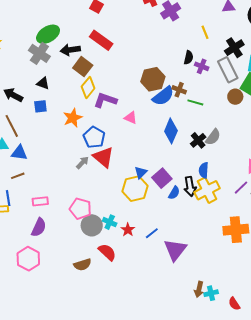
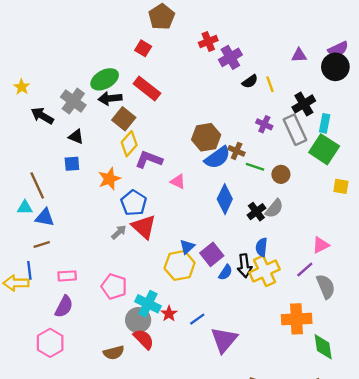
green ellipse: (48, 34) -> (105, 79), moved
black semicircle: (189, 58) -> (250, 81), moved, turned 40
black arrow: (13, 95) -> (42, 116), moved
brown circle: (235, 97) -> (281, 174), moved
cyan cross: (110, 222) -> (148, 304), size x1.5
gray circle: (92, 225) -> (138, 320), moved

